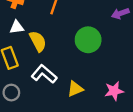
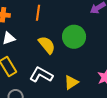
yellow semicircle: (38, 41) -> (47, 45), moved

